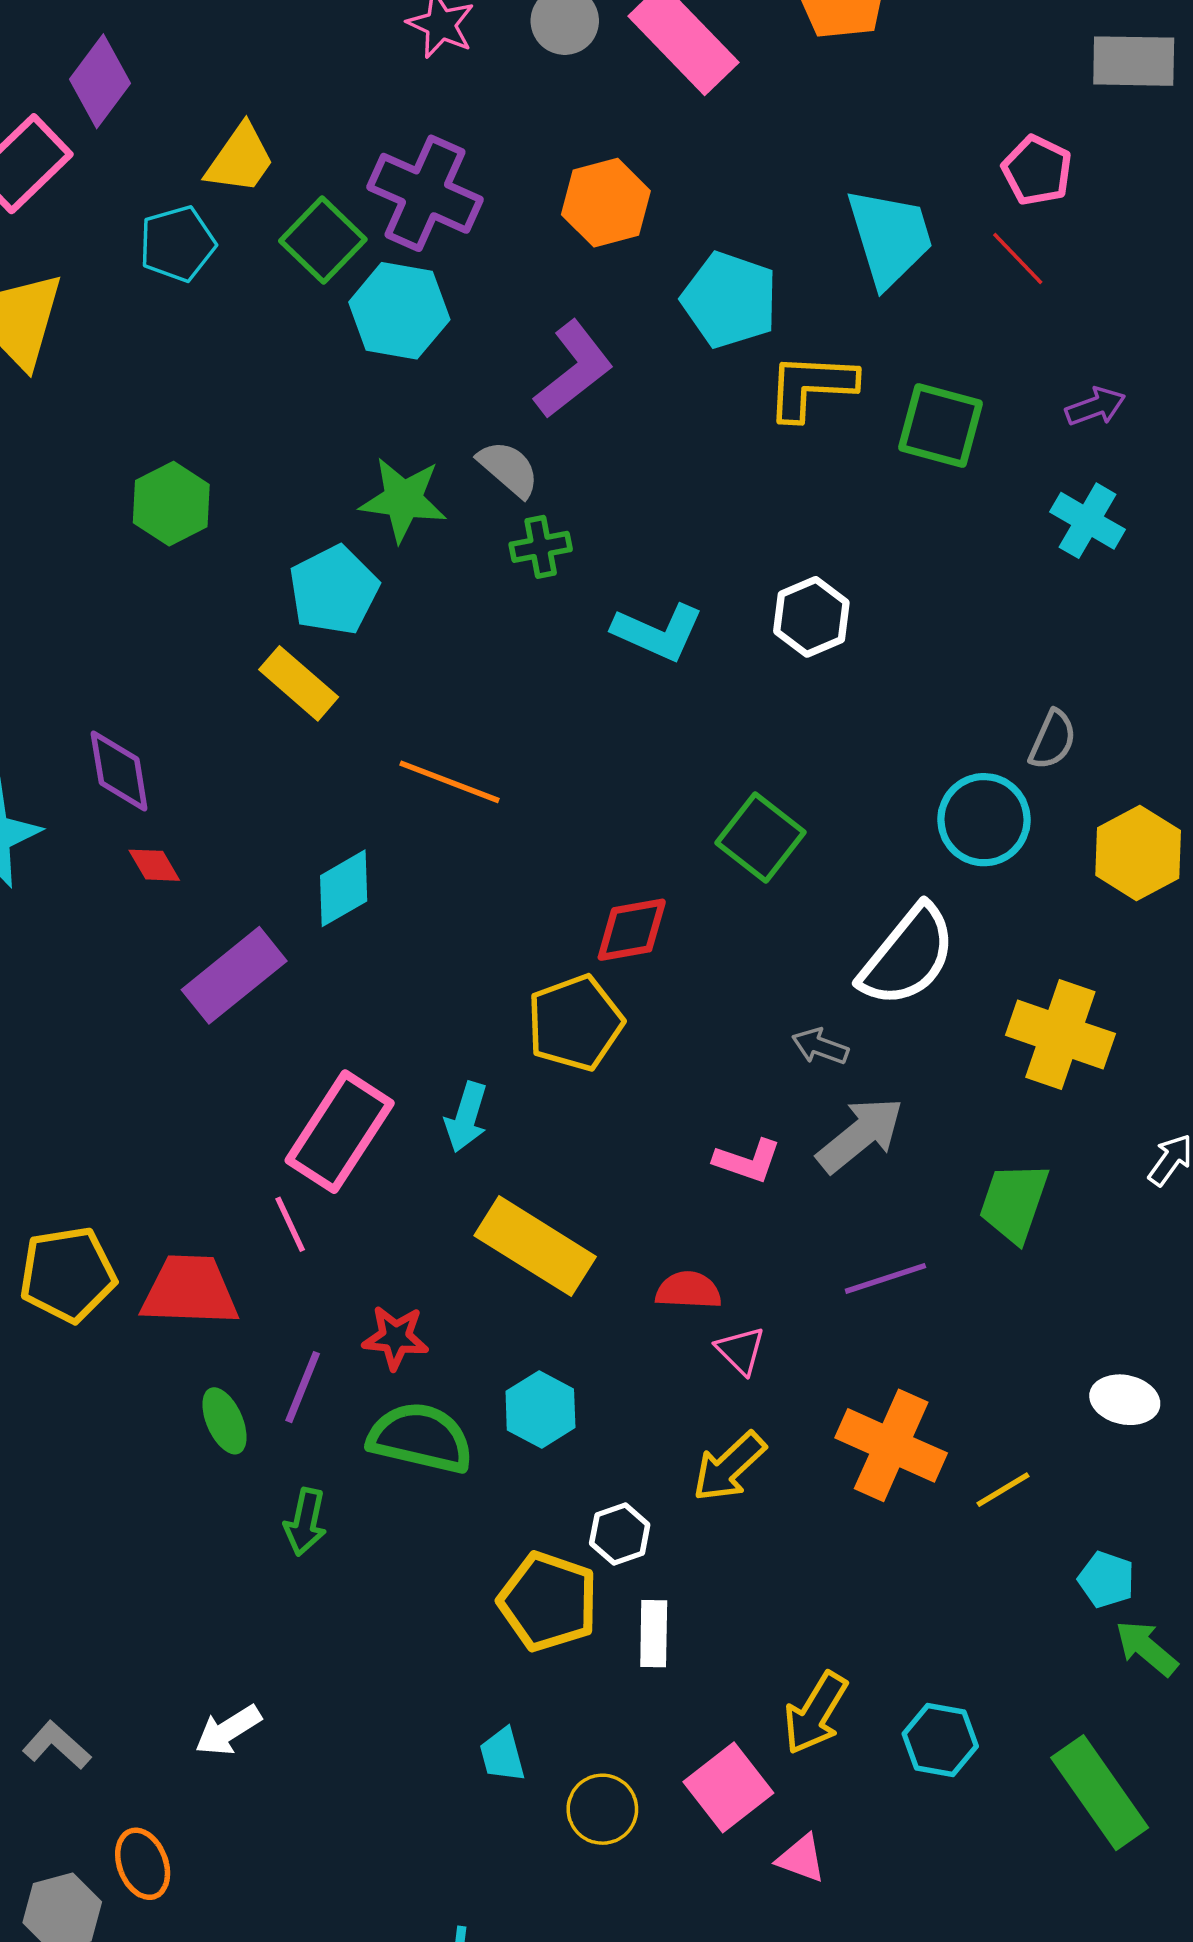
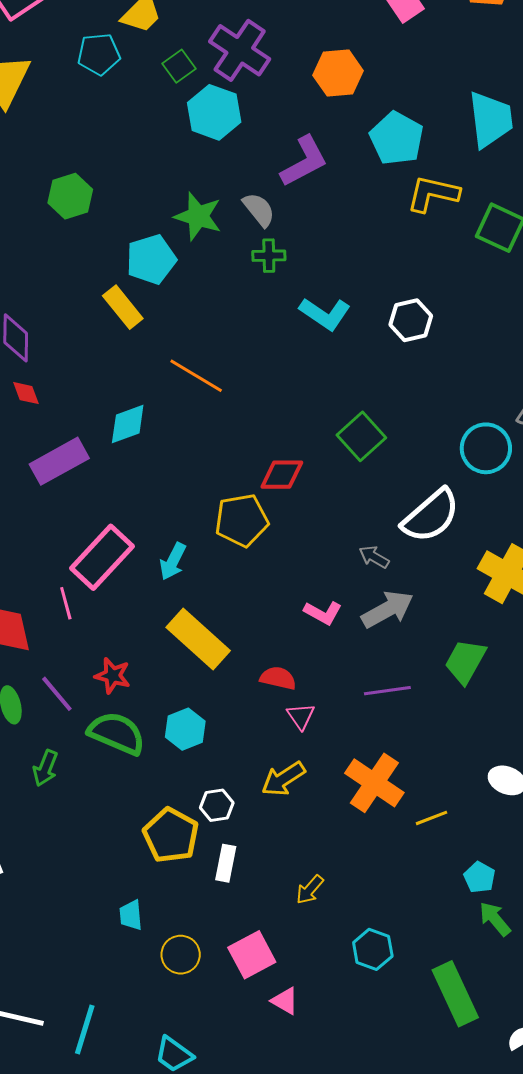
green square: (323, 240) -> (179, 66), size x0.7
purple line: (303, 1387) -> (57, 694), turned -72
yellow arrow: (815, 1713) -> (310, 890), moved, size x0.7

